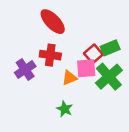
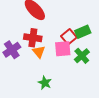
green cross: (109, 77) -> (82, 56), size x0.7
orange triangle: (69, 78) -> (39, 52), moved, turned -48

